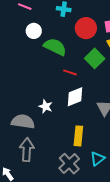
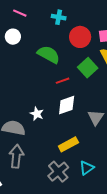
white circle: (34, 31) -> (13, 37), moved
red line: (70, 72) -> (63, 81), turned -40
yellow rectangle: (78, 136) -> (68, 144), turned 54

